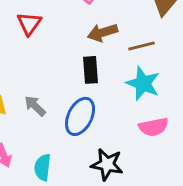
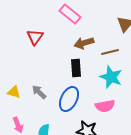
pink semicircle: (153, 127) -> (105, 106), moved

